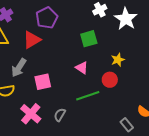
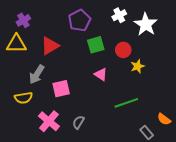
purple pentagon: (47, 18) -> (79, 20), moved
green square: (89, 39) -> (96, 45), moved
red circle: (110, 80) -> (123, 50), moved
green line: (88, 96) -> (126, 103), moved

